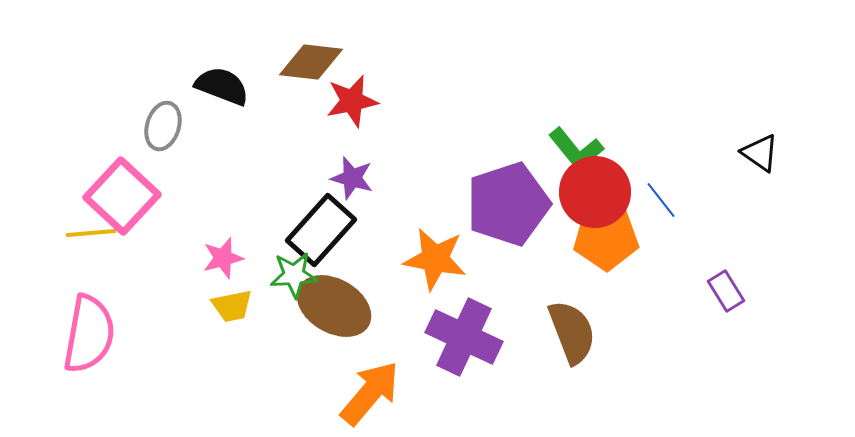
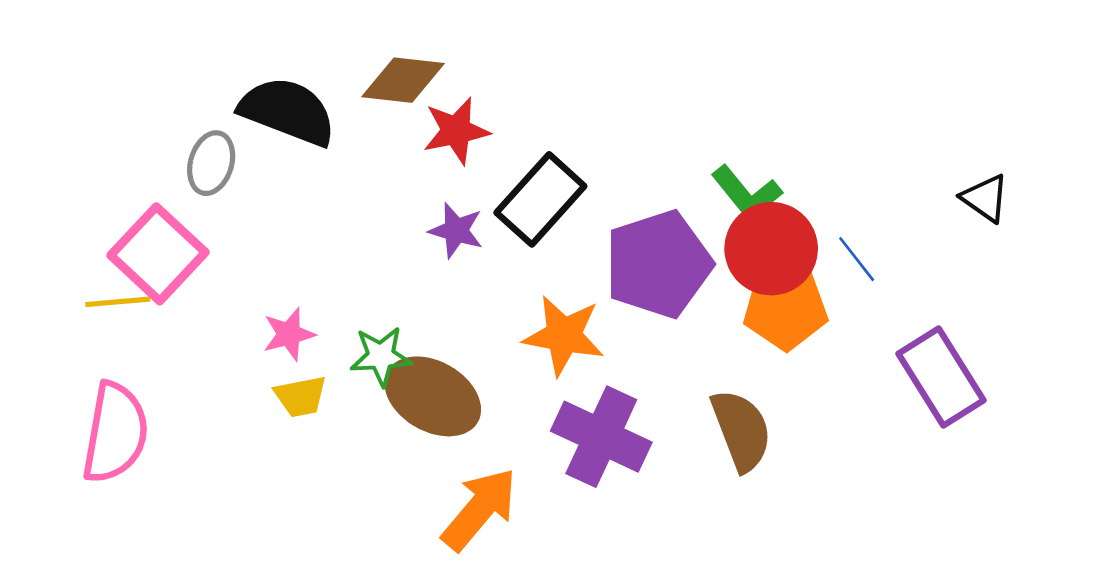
black semicircle: (222, 86) -> (288, 111), size x1.4
black rectangle: (321, 230) -> (540, 199), moved
purple rectangle: (726, 291) -> (941, 377), size x1.8

